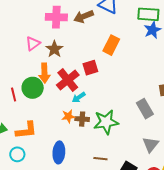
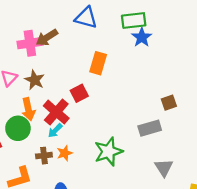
brown arrow: (84, 16) -> (47, 37), moved
cyan arrow: (79, 97) -> (55, 131), moved
gray rectangle: (145, 109) -> (150, 128), turned -66
brown cross: (82, 119) -> (44, 156), moved

